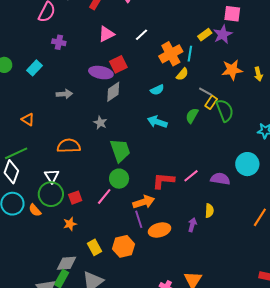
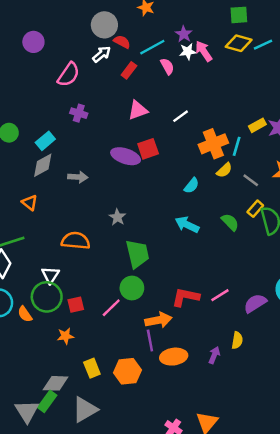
cyan semicircle: (157, 90) -> (192, 186), turned -32
gray diamond: (113, 92) -> (43, 165), moved
gray line: (205, 92) -> (251, 180), moved
green semicircle: (192, 116) -> (230, 222), turned 98
purple semicircle: (220, 179) -> (255, 303), turned -48

